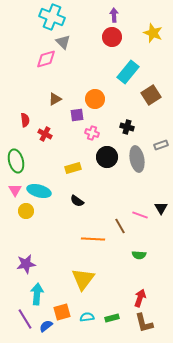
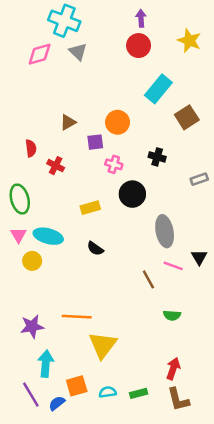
pink diamond: (46, 59) -> (40, 54), moved
gray ellipse: (137, 159) -> (165, 231), moved
orange line: (93, 239) -> (77, 317), moved

